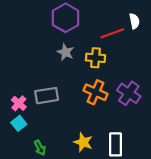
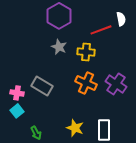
gray rectangle: (47, 96) -> (42, 86), turned 40
pink cross: (19, 103) -> (17, 93), turned -32

